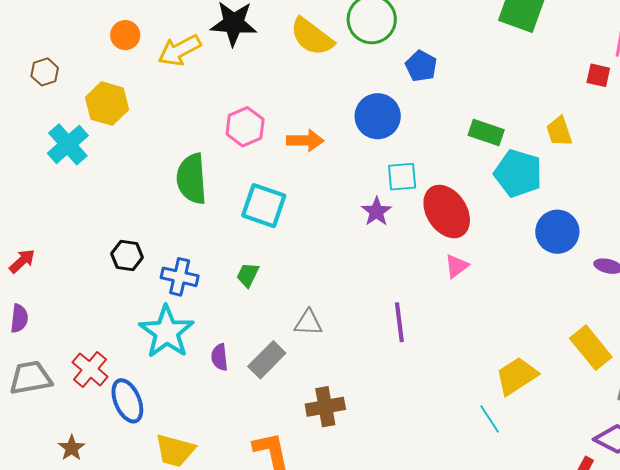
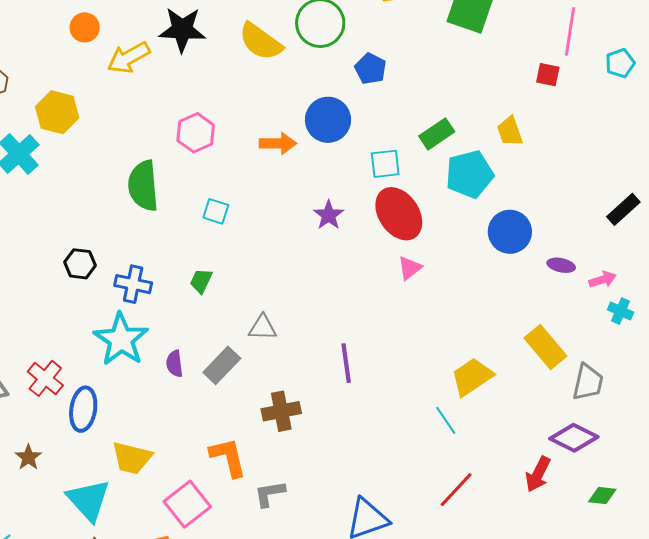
orange circle: (125, 35) -> (85, 27), moved
green rectangle: (486, 133) -> (437, 134), turned -52
orange arrow: (305, 140) -> (278, 143), moved
cyan pentagon: (518, 173) -> (470, 174), turned -30
cyan square: (402, 177) -> (385, 164), moved
cyan square: (264, 206) -> (216, 211), size x0.6
purple line: (399, 322) -> (346, 363), moved
blue ellipse: (127, 401) -> (83, 409), turned 33

